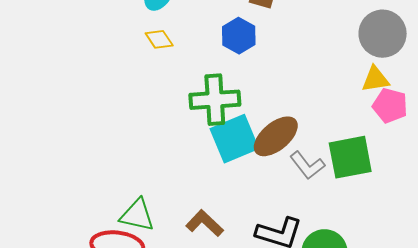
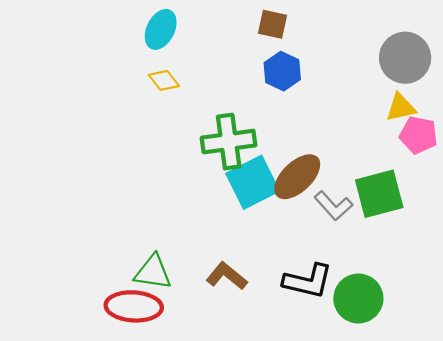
blue hexagon: (239, 36) -> (282, 71), moved

